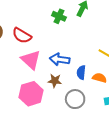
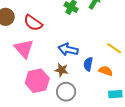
pink triangle: (31, 60) -> (24, 49), moved
gray circle: (75, 99) -> (66, 92), moved

